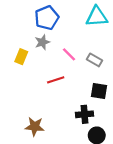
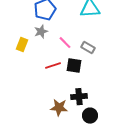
black square: (99, 91) -> (74, 66), moved
brown star: (35, 127) -> (59, 108), moved

